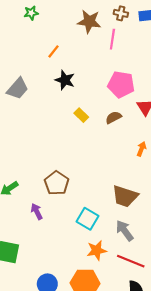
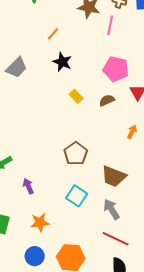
brown pentagon: (57, 183) -> (76, 154), moved
orange star: (97, 250) -> (40, 222), moved

